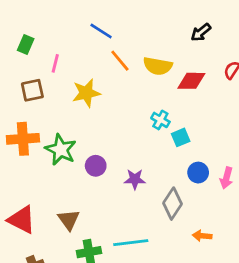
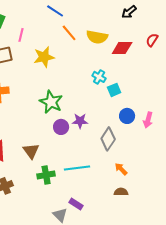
green star: (61, 150) -> (51, 102), moved
purple circle: (96, 166) -> (61, 127), moved
orange arrow: (202, 236) -> (121, 169), moved, turned 40

